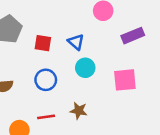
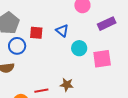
cyan circle: (85, 68) -> (79, 48), moved
blue circle: (46, 80) -> (17, 46), moved

